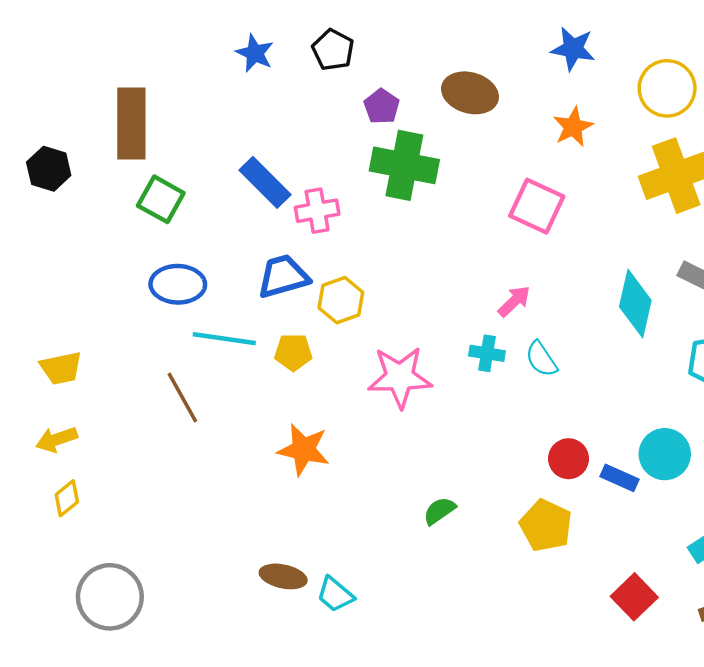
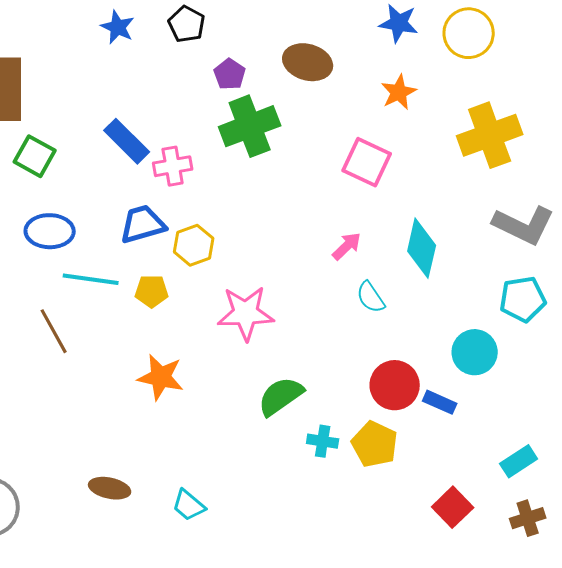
yellow circle: (667, 88) -> (469, 33), moved
green cross: (404, 165) -> (250, 126), turned -32
cyan diamond: (635, 304) -> (422, 248), moved
cyan cross: (487, 353) -> (323, 441), moved
cyan circle: (665, 454) -> (475, 352), moved
red circle: (569, 459) -> (395, 385), size x1.4
green semicircle: (439, 511) -> (281, 396), moved, size x1.6
brown ellipse: (283, 576) -> (110, 488), moved

